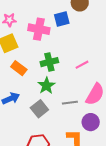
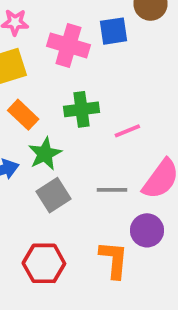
pink line: (82, 65) -> (127, 131), moved
green star: (46, 86) -> (45, 154), moved

